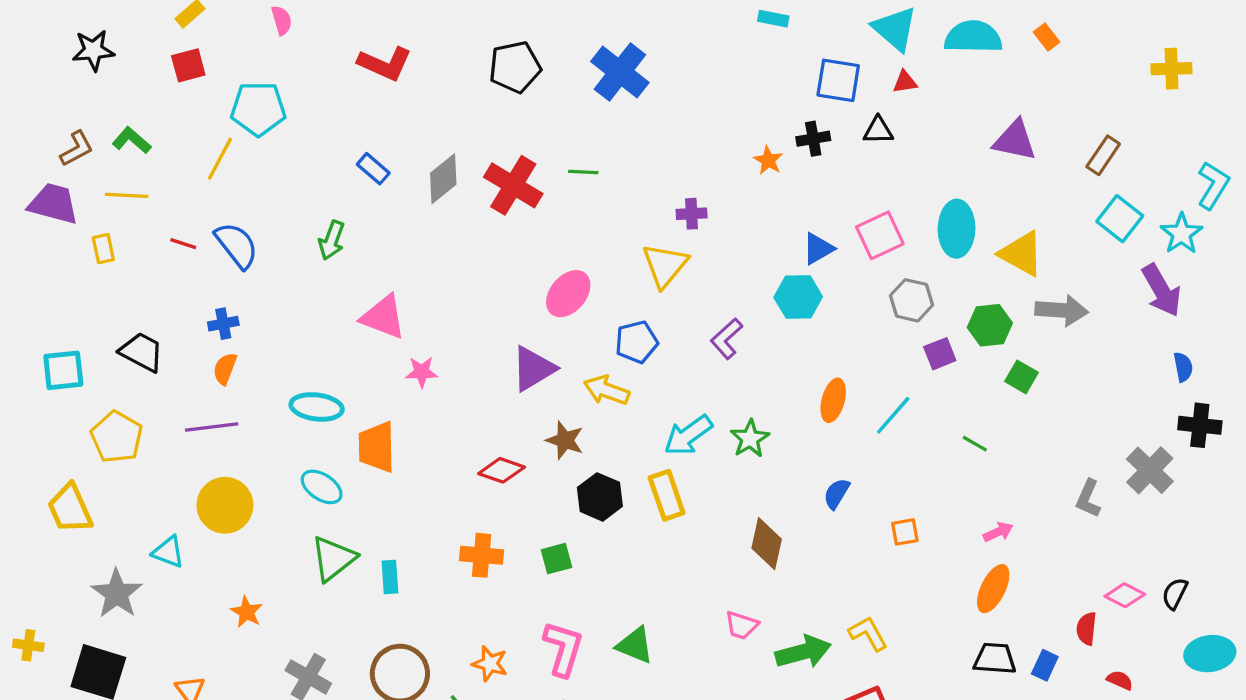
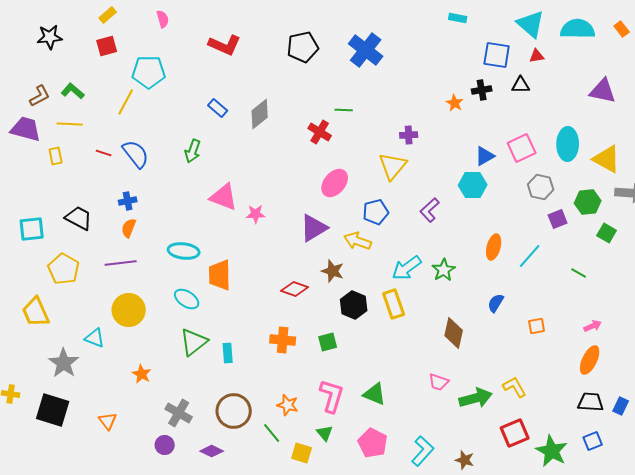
red cross: (513, 185) -> (320, 132), moved, size x0.7
pink star: (422, 372) -> (256, 214), moved

